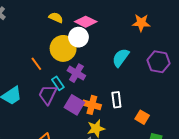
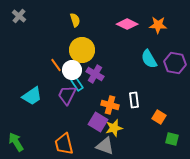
yellow semicircle: (56, 18) -> (75, 20), turned 48
pink diamond: (86, 22) -> (127, 24), moved
white circle: (78, 37) -> (72, 70), moved
cyan semicircle: (121, 58) -> (149, 59), moved, turned -66
purple square: (74, 105) -> (98, 122), moved

